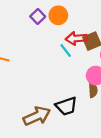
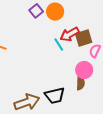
red arrow: (76, 38) -> (70, 34), turned -30

